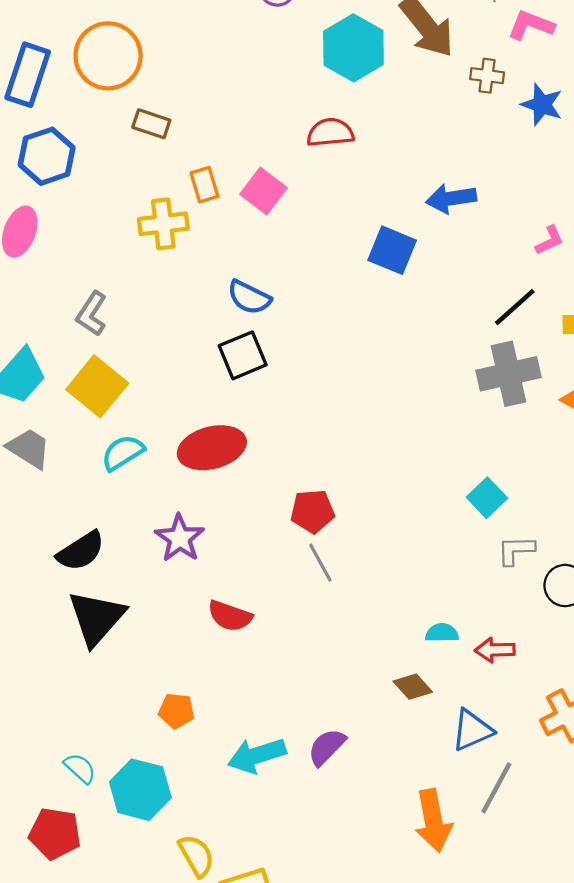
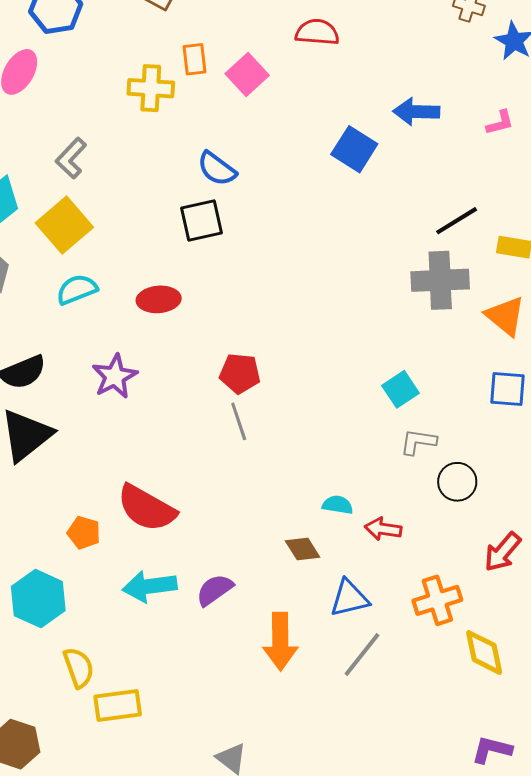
pink L-shape: (550, 240) -> (500, 123), moved
red ellipse: (212, 448) -> (159, 299), size x0.7
red semicircle: (230, 616) -> (147, 508), moved, size x1.5
orange arrow: (433, 821) -> (280, 641), moved

